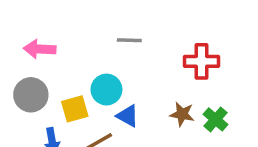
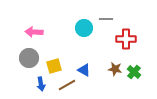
gray line: (129, 40) -> (106, 19), moved
cyan circle: (106, 90) -> (84, 28), moved

